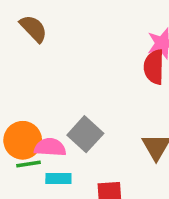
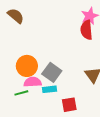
orange circle: (23, 140) -> (27, 66), moved
cyan rectangle: (58, 178) -> (50, 89), moved

